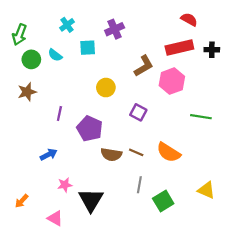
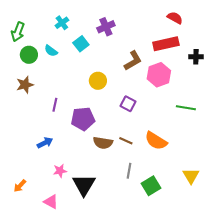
cyan square: (88, 48) -> (81, 44), turned -35
black cross: (212, 50) -> (196, 57), moved
purple pentagon: (90, 129) -> (83, 119), turned -30
yellow triangle: (206, 190) -> (191, 176), turned 36

